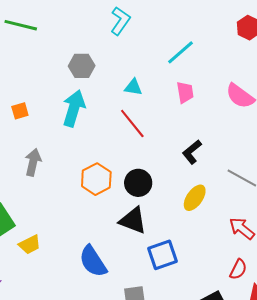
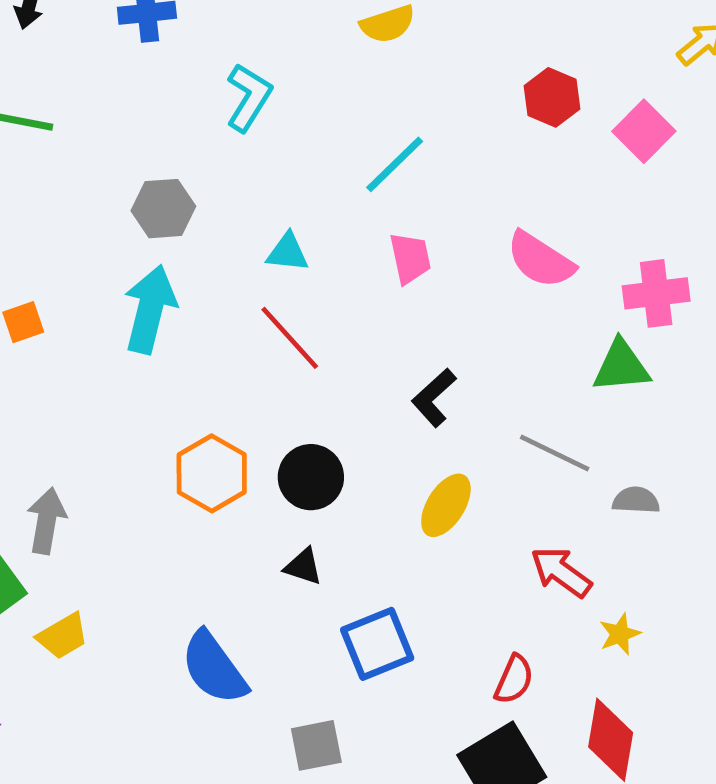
gray arrow: (33, 162) -> (46, 521), moved
black triangle: (133, 220) -> (303, 567), size x0.6
red semicircle: (238, 269) -> (514, 679), moved

